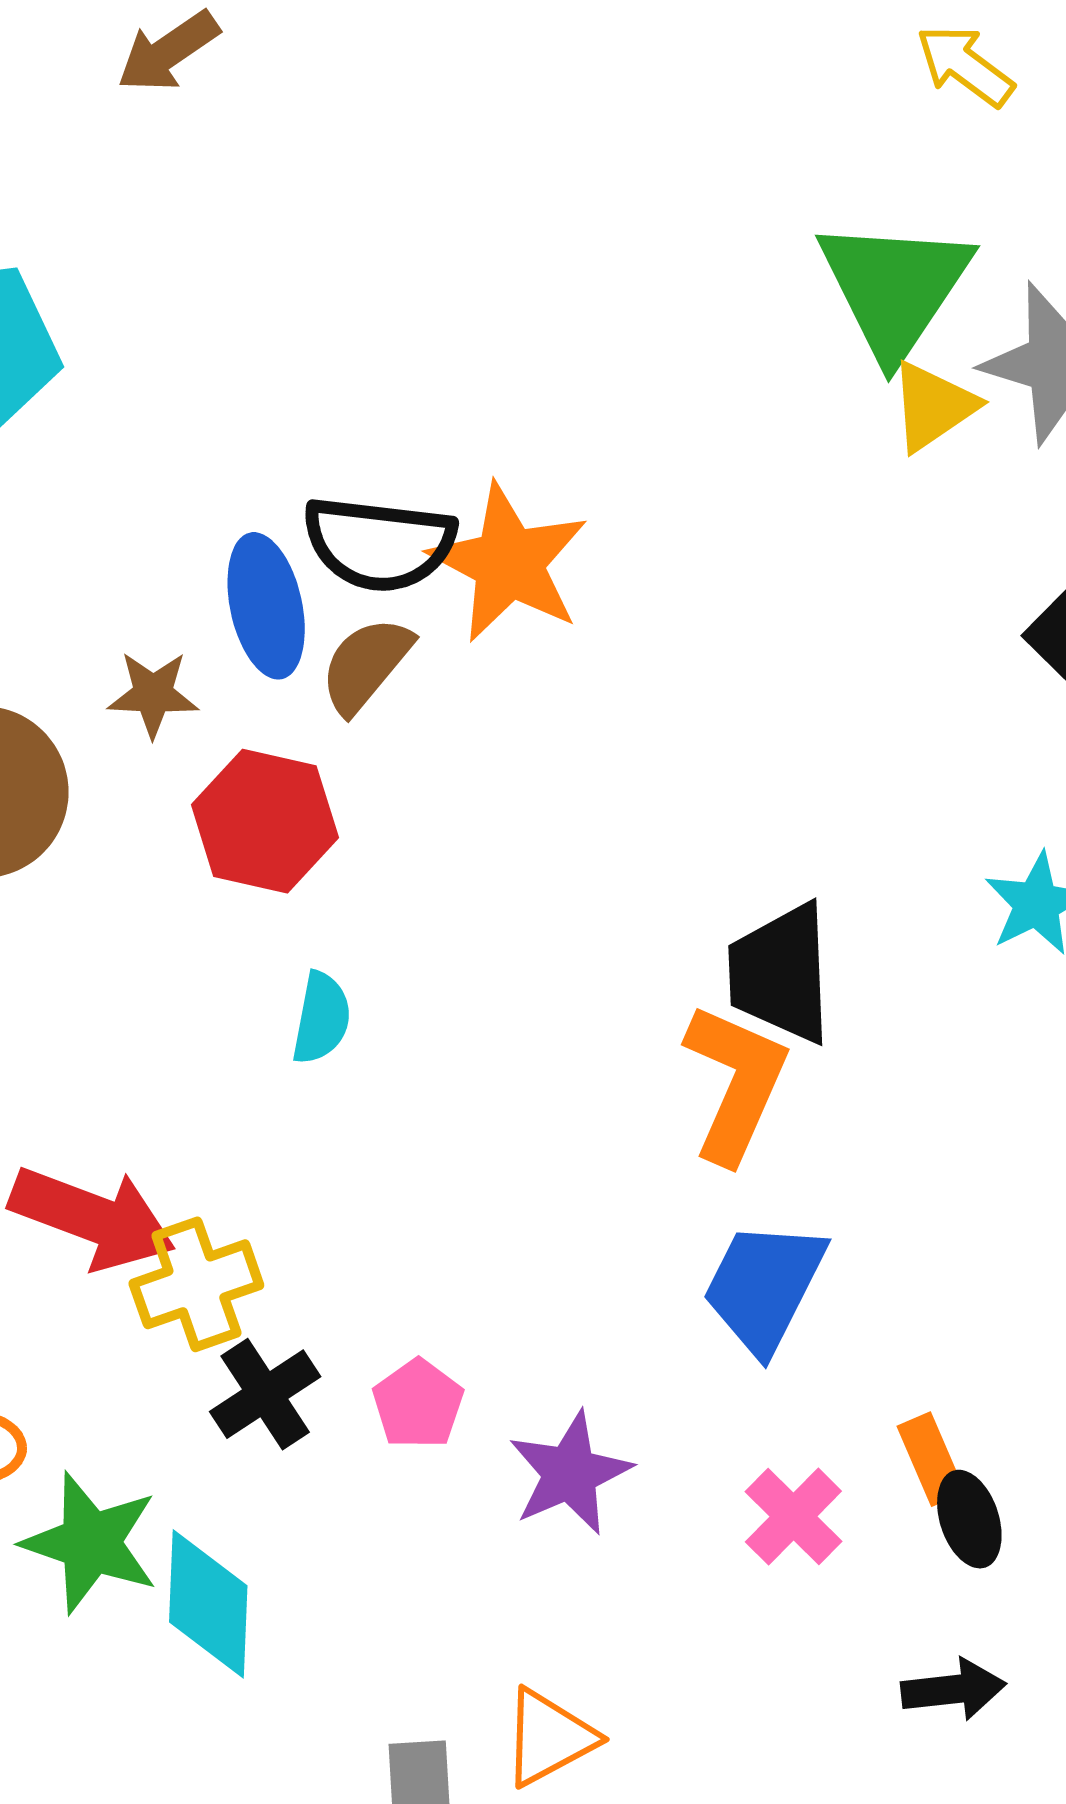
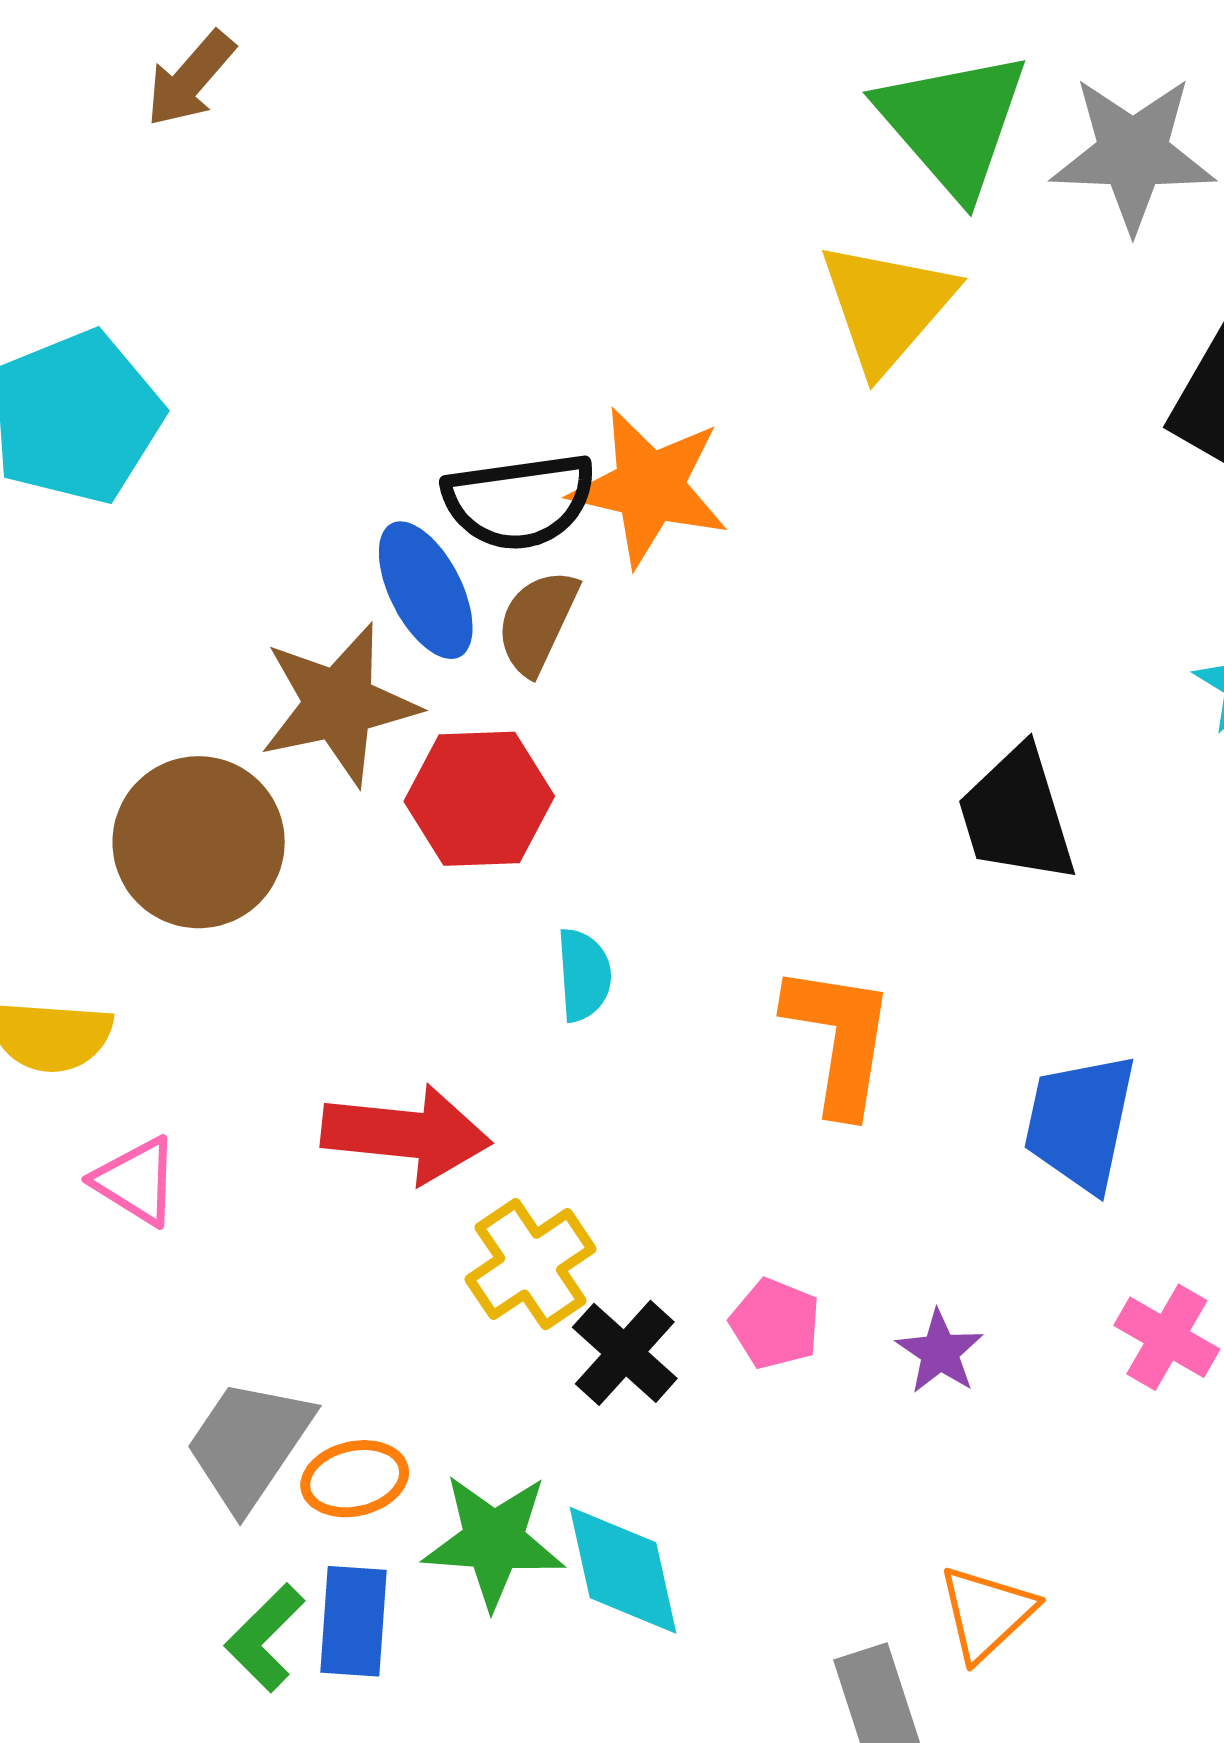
yellow triangle: (933, 406) -> (887, 306), moved, size x1.5
brown star: (153, 694) -> (339, 704), size x1.8
orange L-shape: (736, 1083) -> (839, 1039), moved
red arrow: (93, 1218) -> (406, 1134), moved
purple star: (570, 1473) -> (940, 1352), size x0.7

